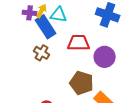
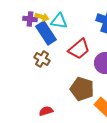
yellow arrow: (42, 11) -> (42, 17), turned 80
red trapezoid: (79, 43) -> (79, 49), turned 140

